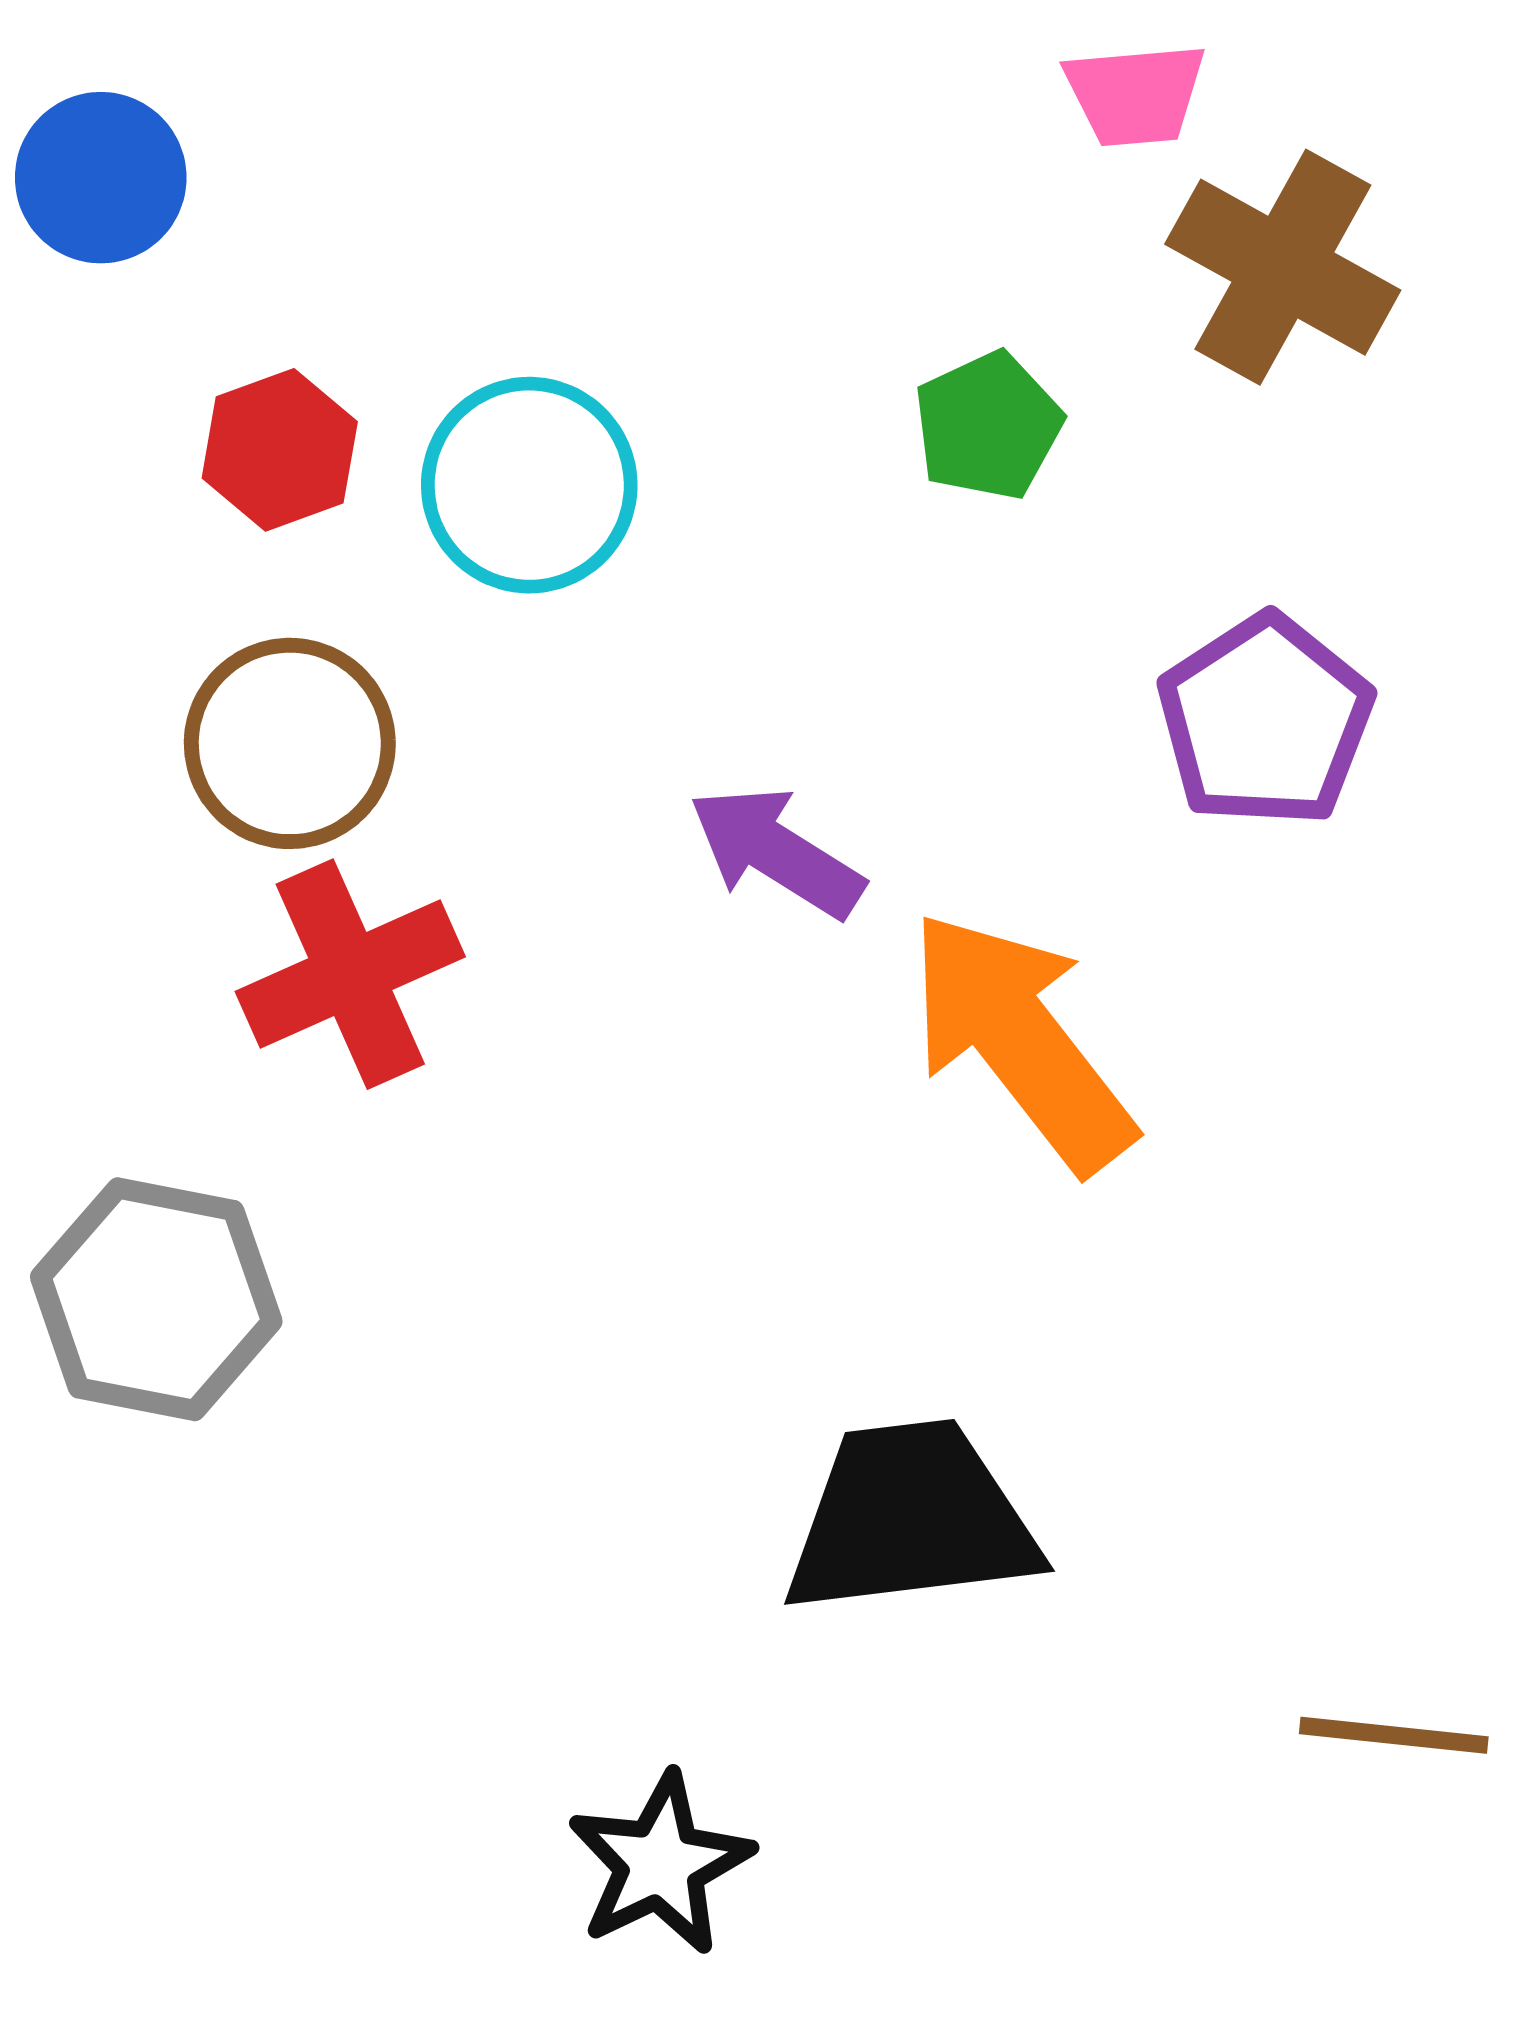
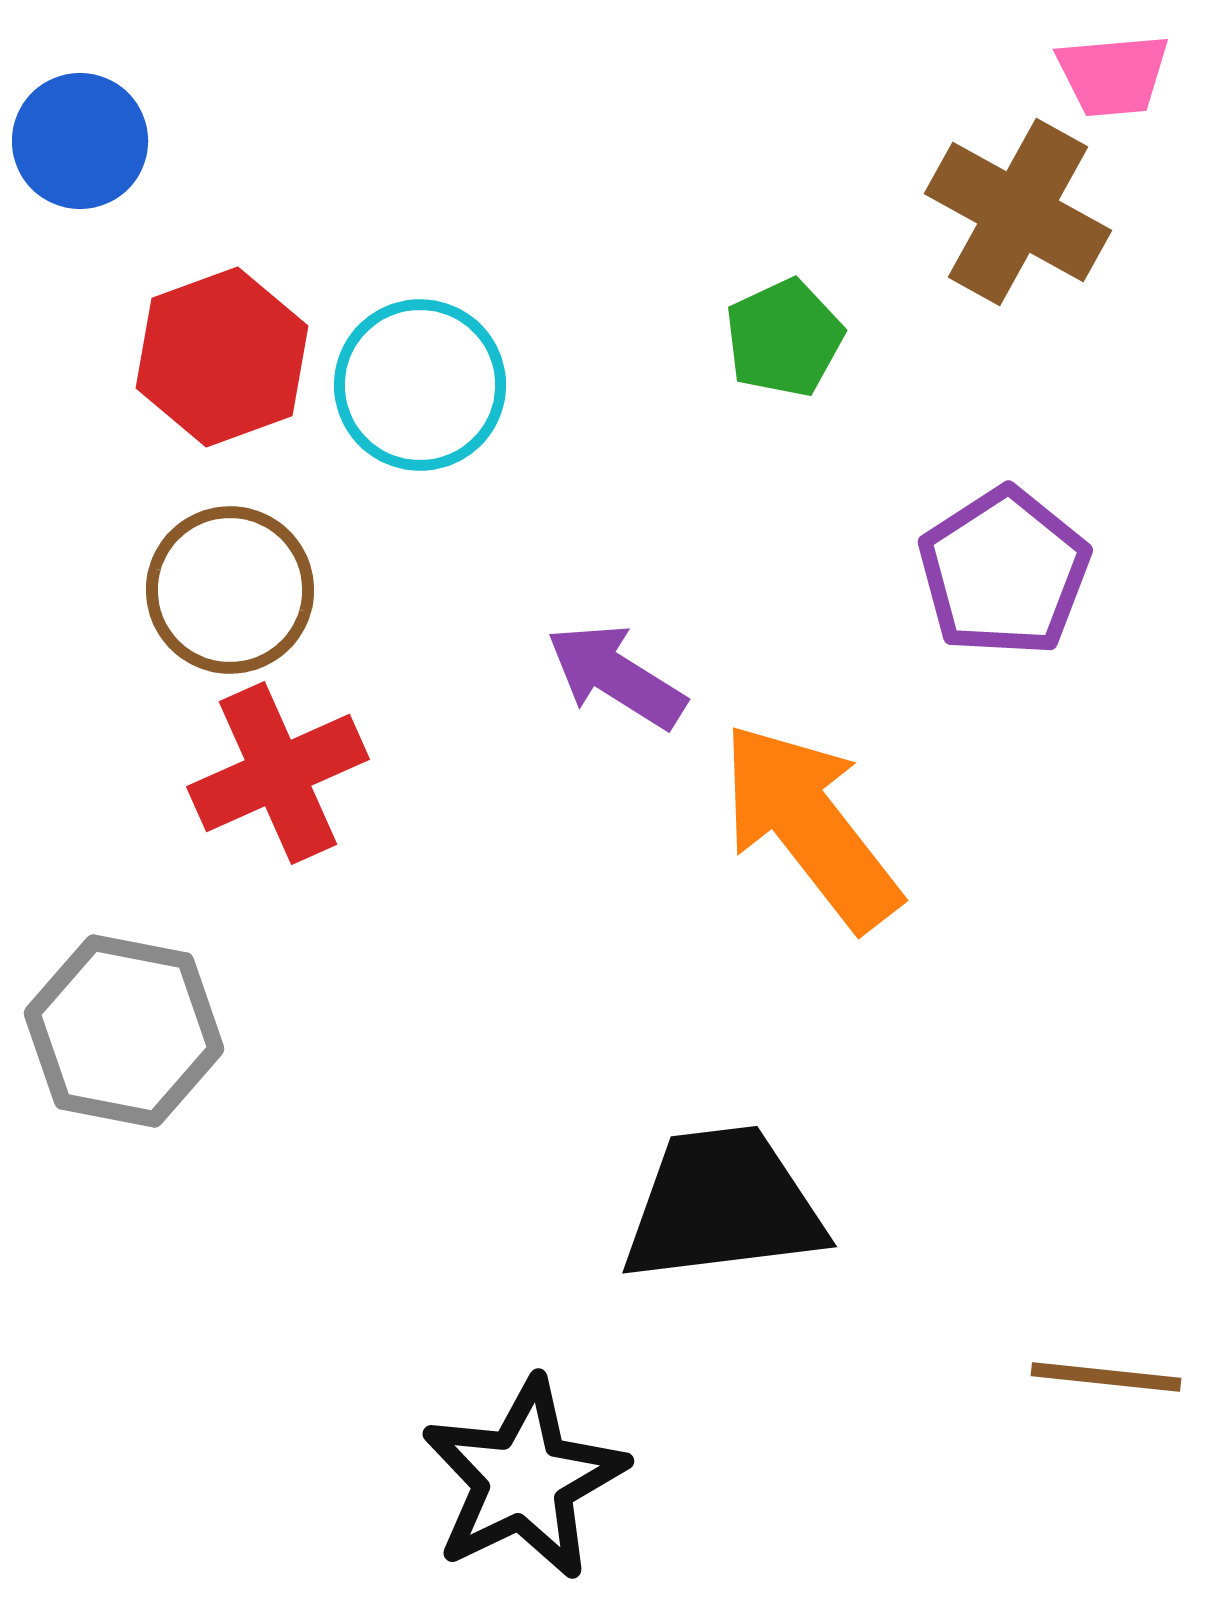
pink trapezoid: (1135, 94) -> (1113, 75), moved
red hexagon: (280, 450) -> (222, 357), size x1.4
black star: (660, 1864) -> (524, 1479), size x1.4

